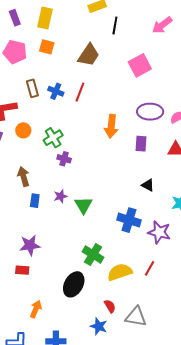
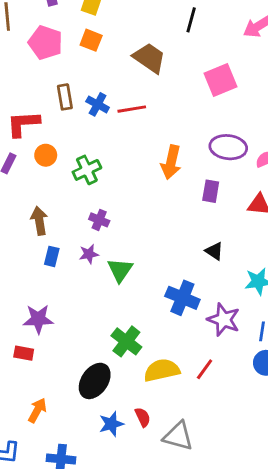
brown trapezoid: (89, 55) -> (149, 58), turned -95
red line: (80, 92) -> (132, 109), turned 54
purple cross: (64, 159) -> (99, 220), moved
blue star: (99, 326) -> (111, 424), moved, turned 30

